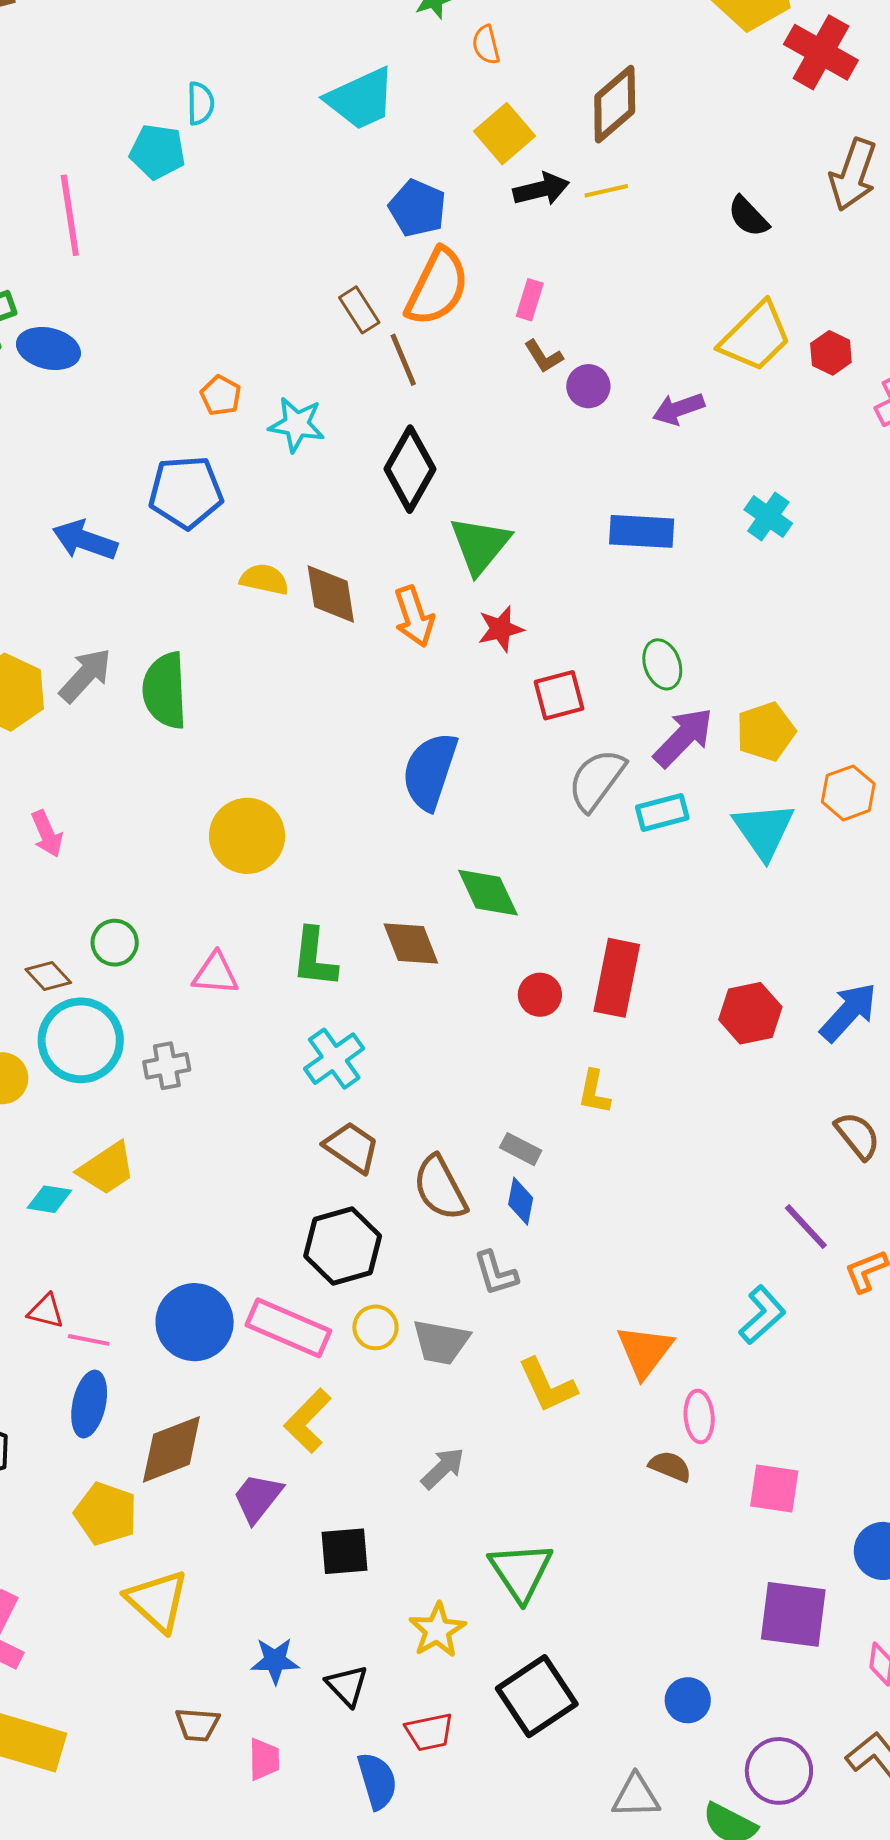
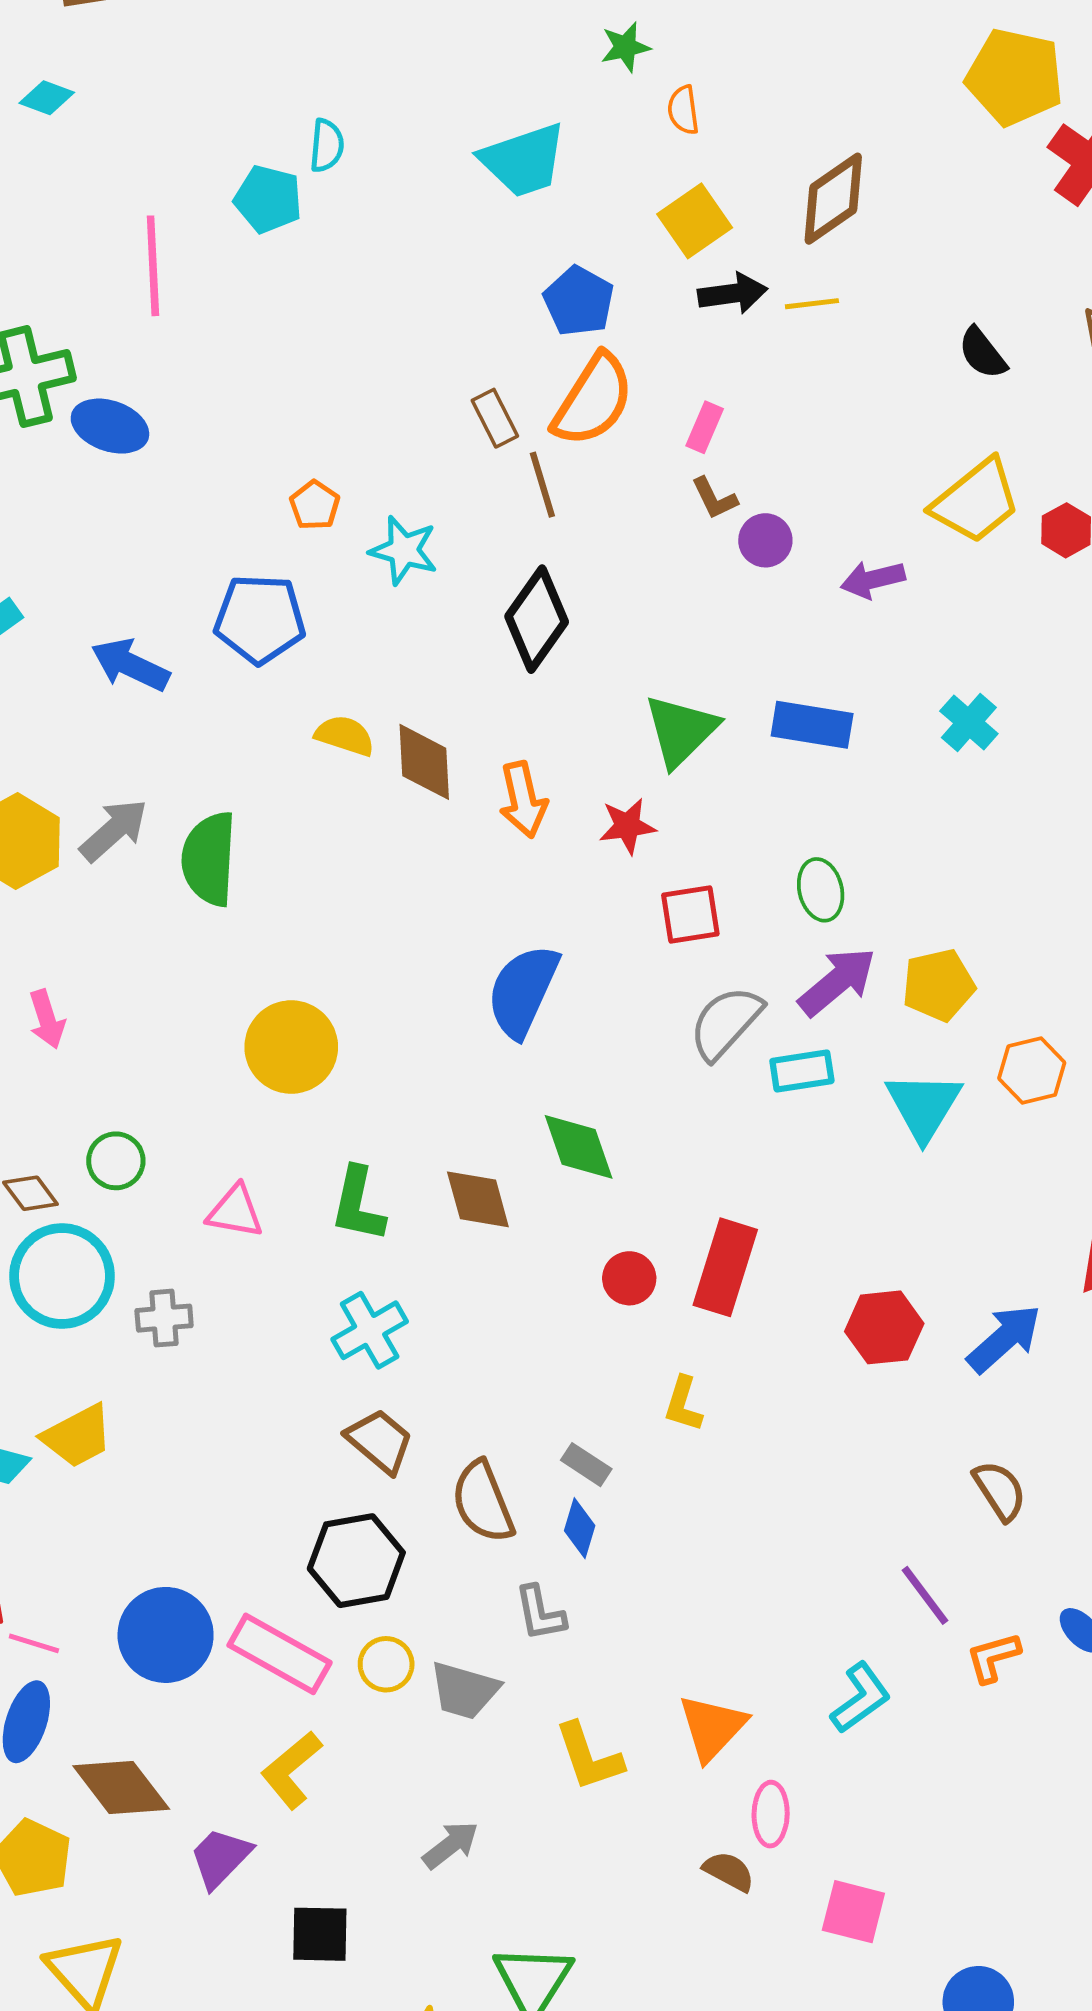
green triangle: (480, 545) -> (681, 731), moved
brown diamond: (171, 1449) -> (121, 1788), turned 68

